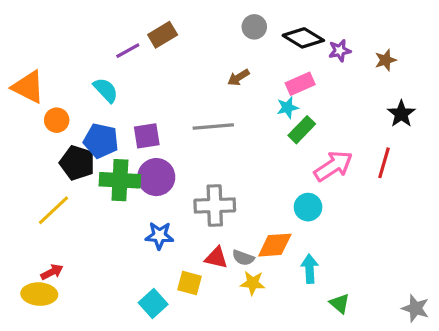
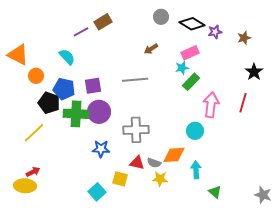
pink arrow: (333, 166) -> (211, 105), turned -50

